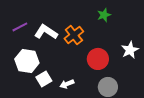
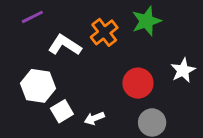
green star: (104, 15) -> (146, 21), size x1.5
purple line: (20, 27) -> (32, 17), moved
orange cross: (74, 35) -> (104, 32), moved

